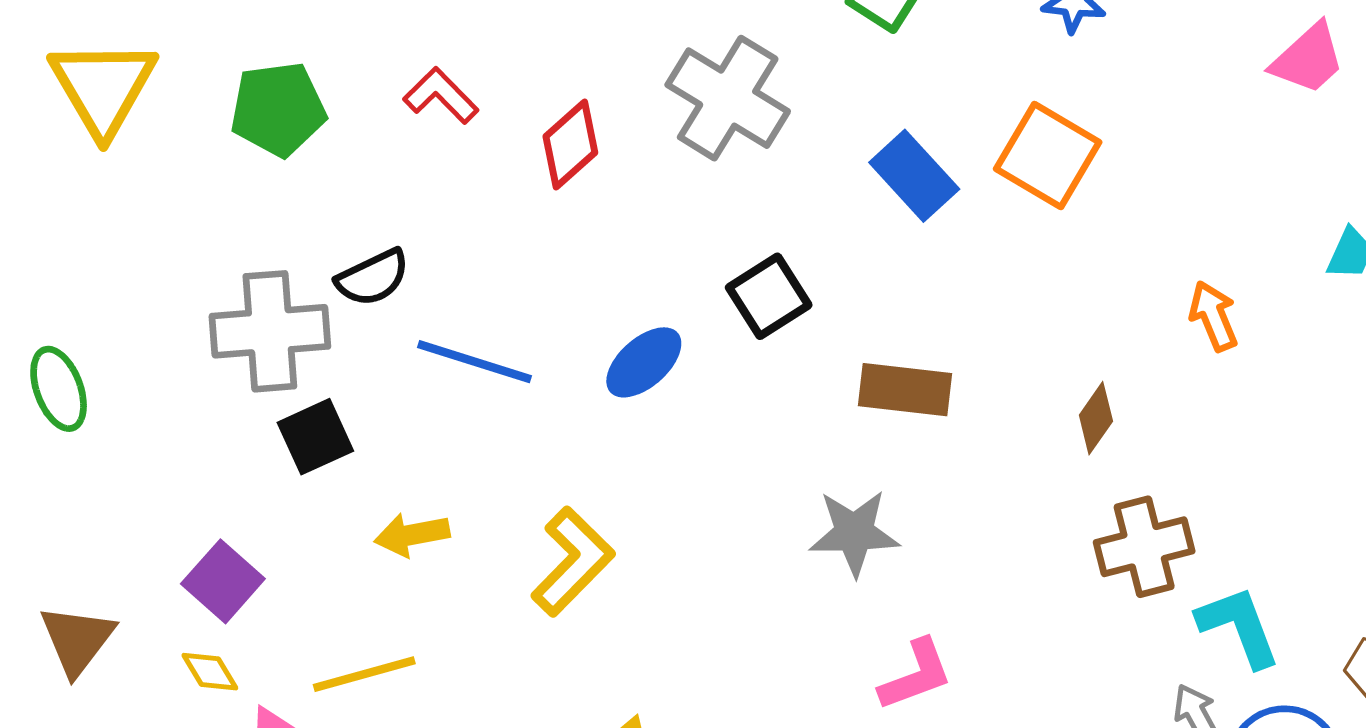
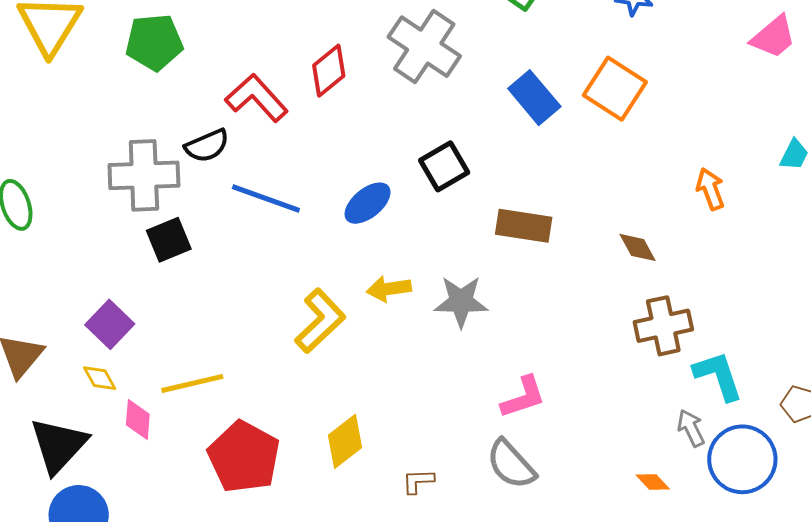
red L-shape: (441, 96) -> (257, 98), moved, size x1.4
brown diamond: (1096, 418) -> (638, 247), turned -66
gray star: (854, 533) -> (461, 302), moved
yellow arrow: (412, 535) -> (389, 289), moved

